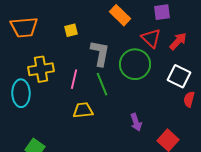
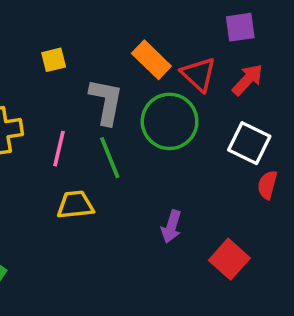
purple square: (162, 12) -> (240, 27), moved
orange rectangle: (120, 15) -> (151, 60), moved
purple arrow: (136, 122) -> (171, 227), turned 36

